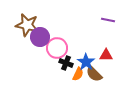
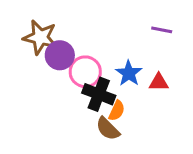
blue star: (86, 62) -> (129, 73), moved
black cross: (66, 63) -> (99, 94), size x1.5
brown semicircle: (94, 74) -> (108, 129), moved

